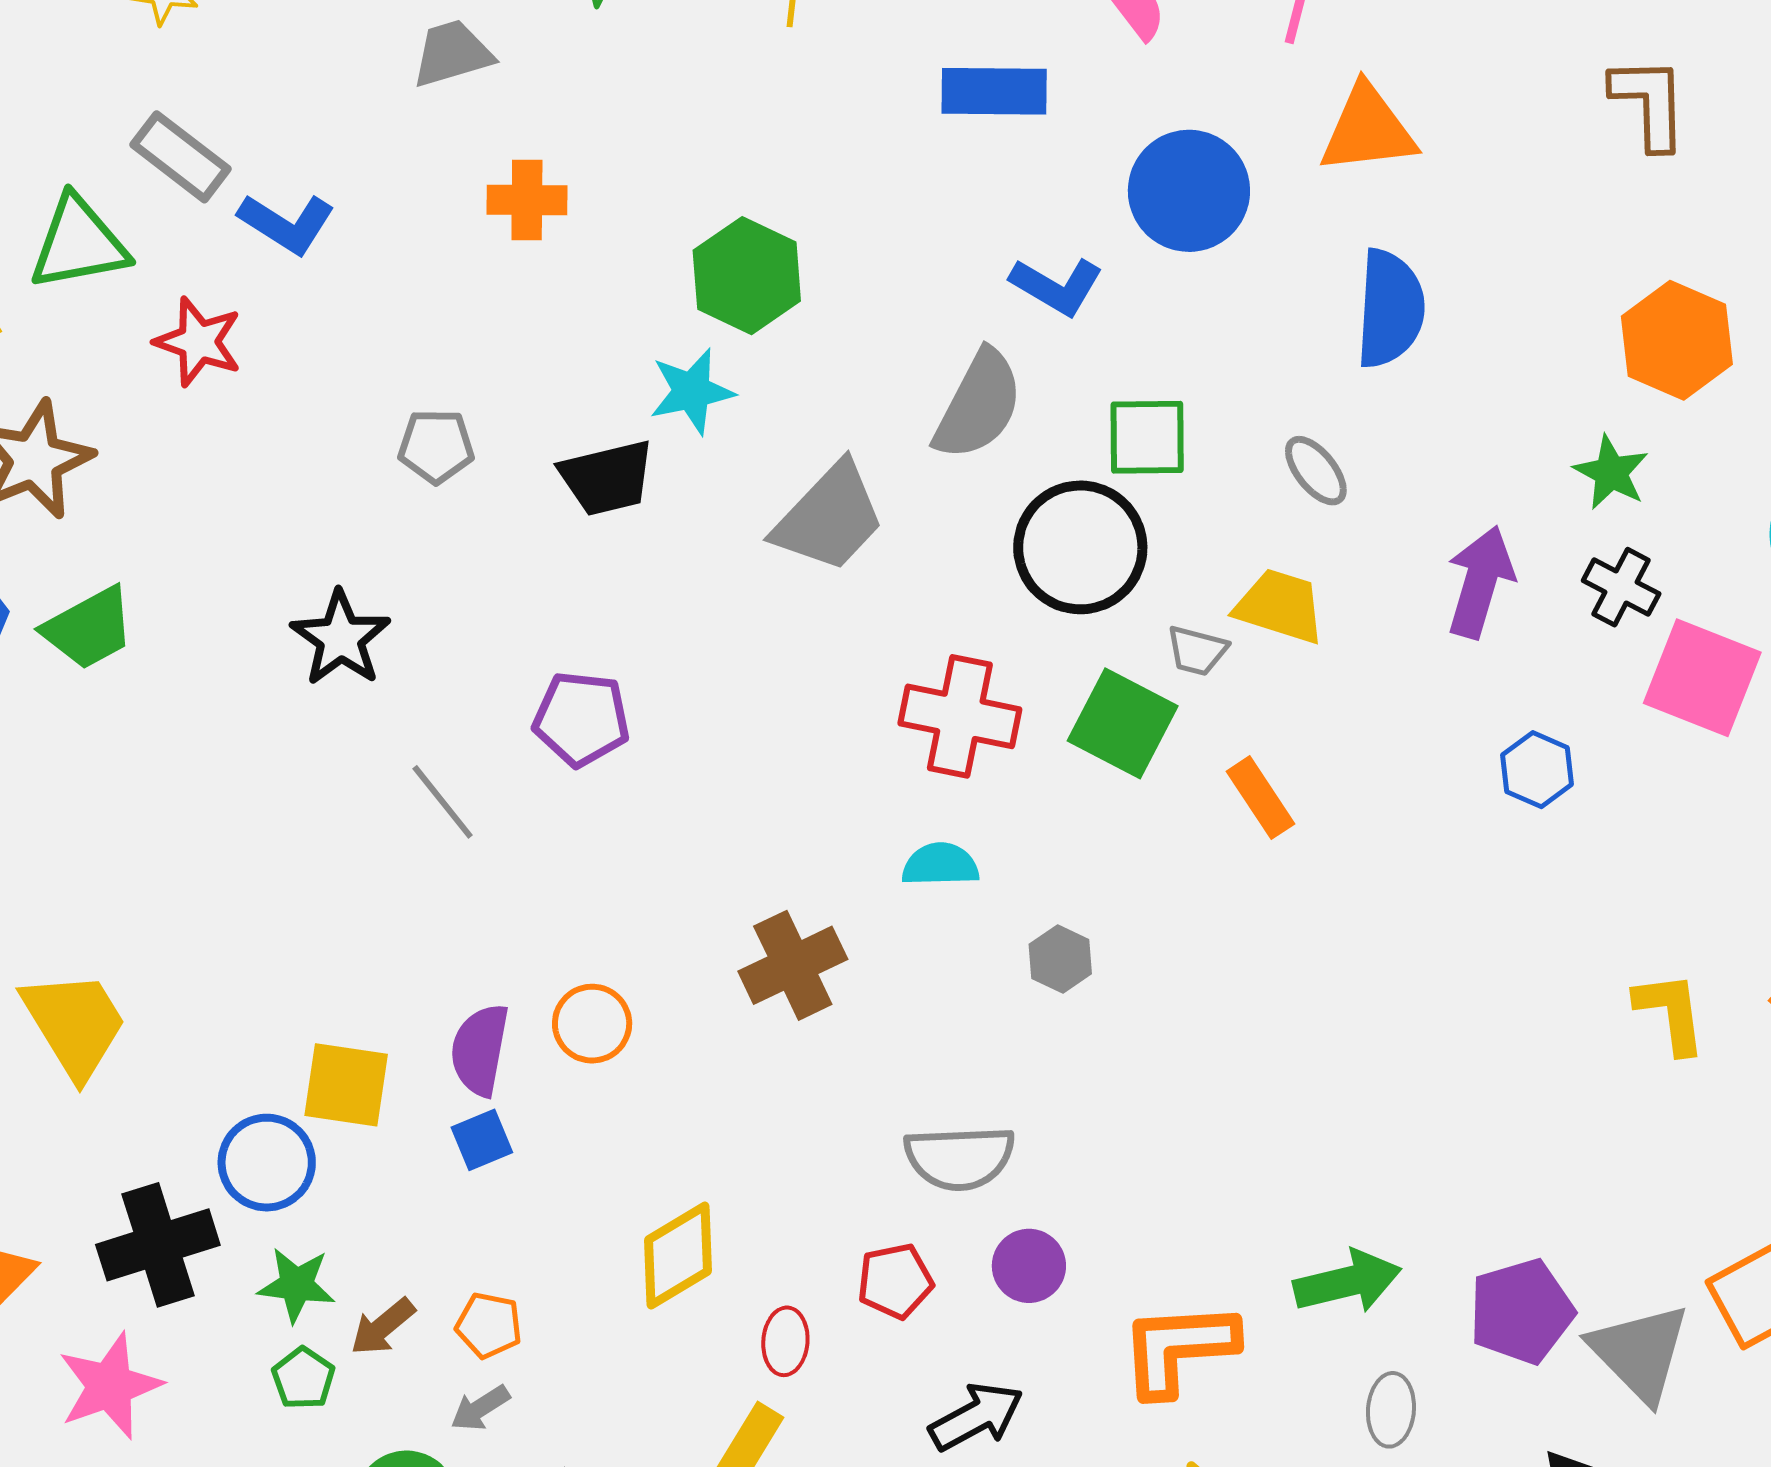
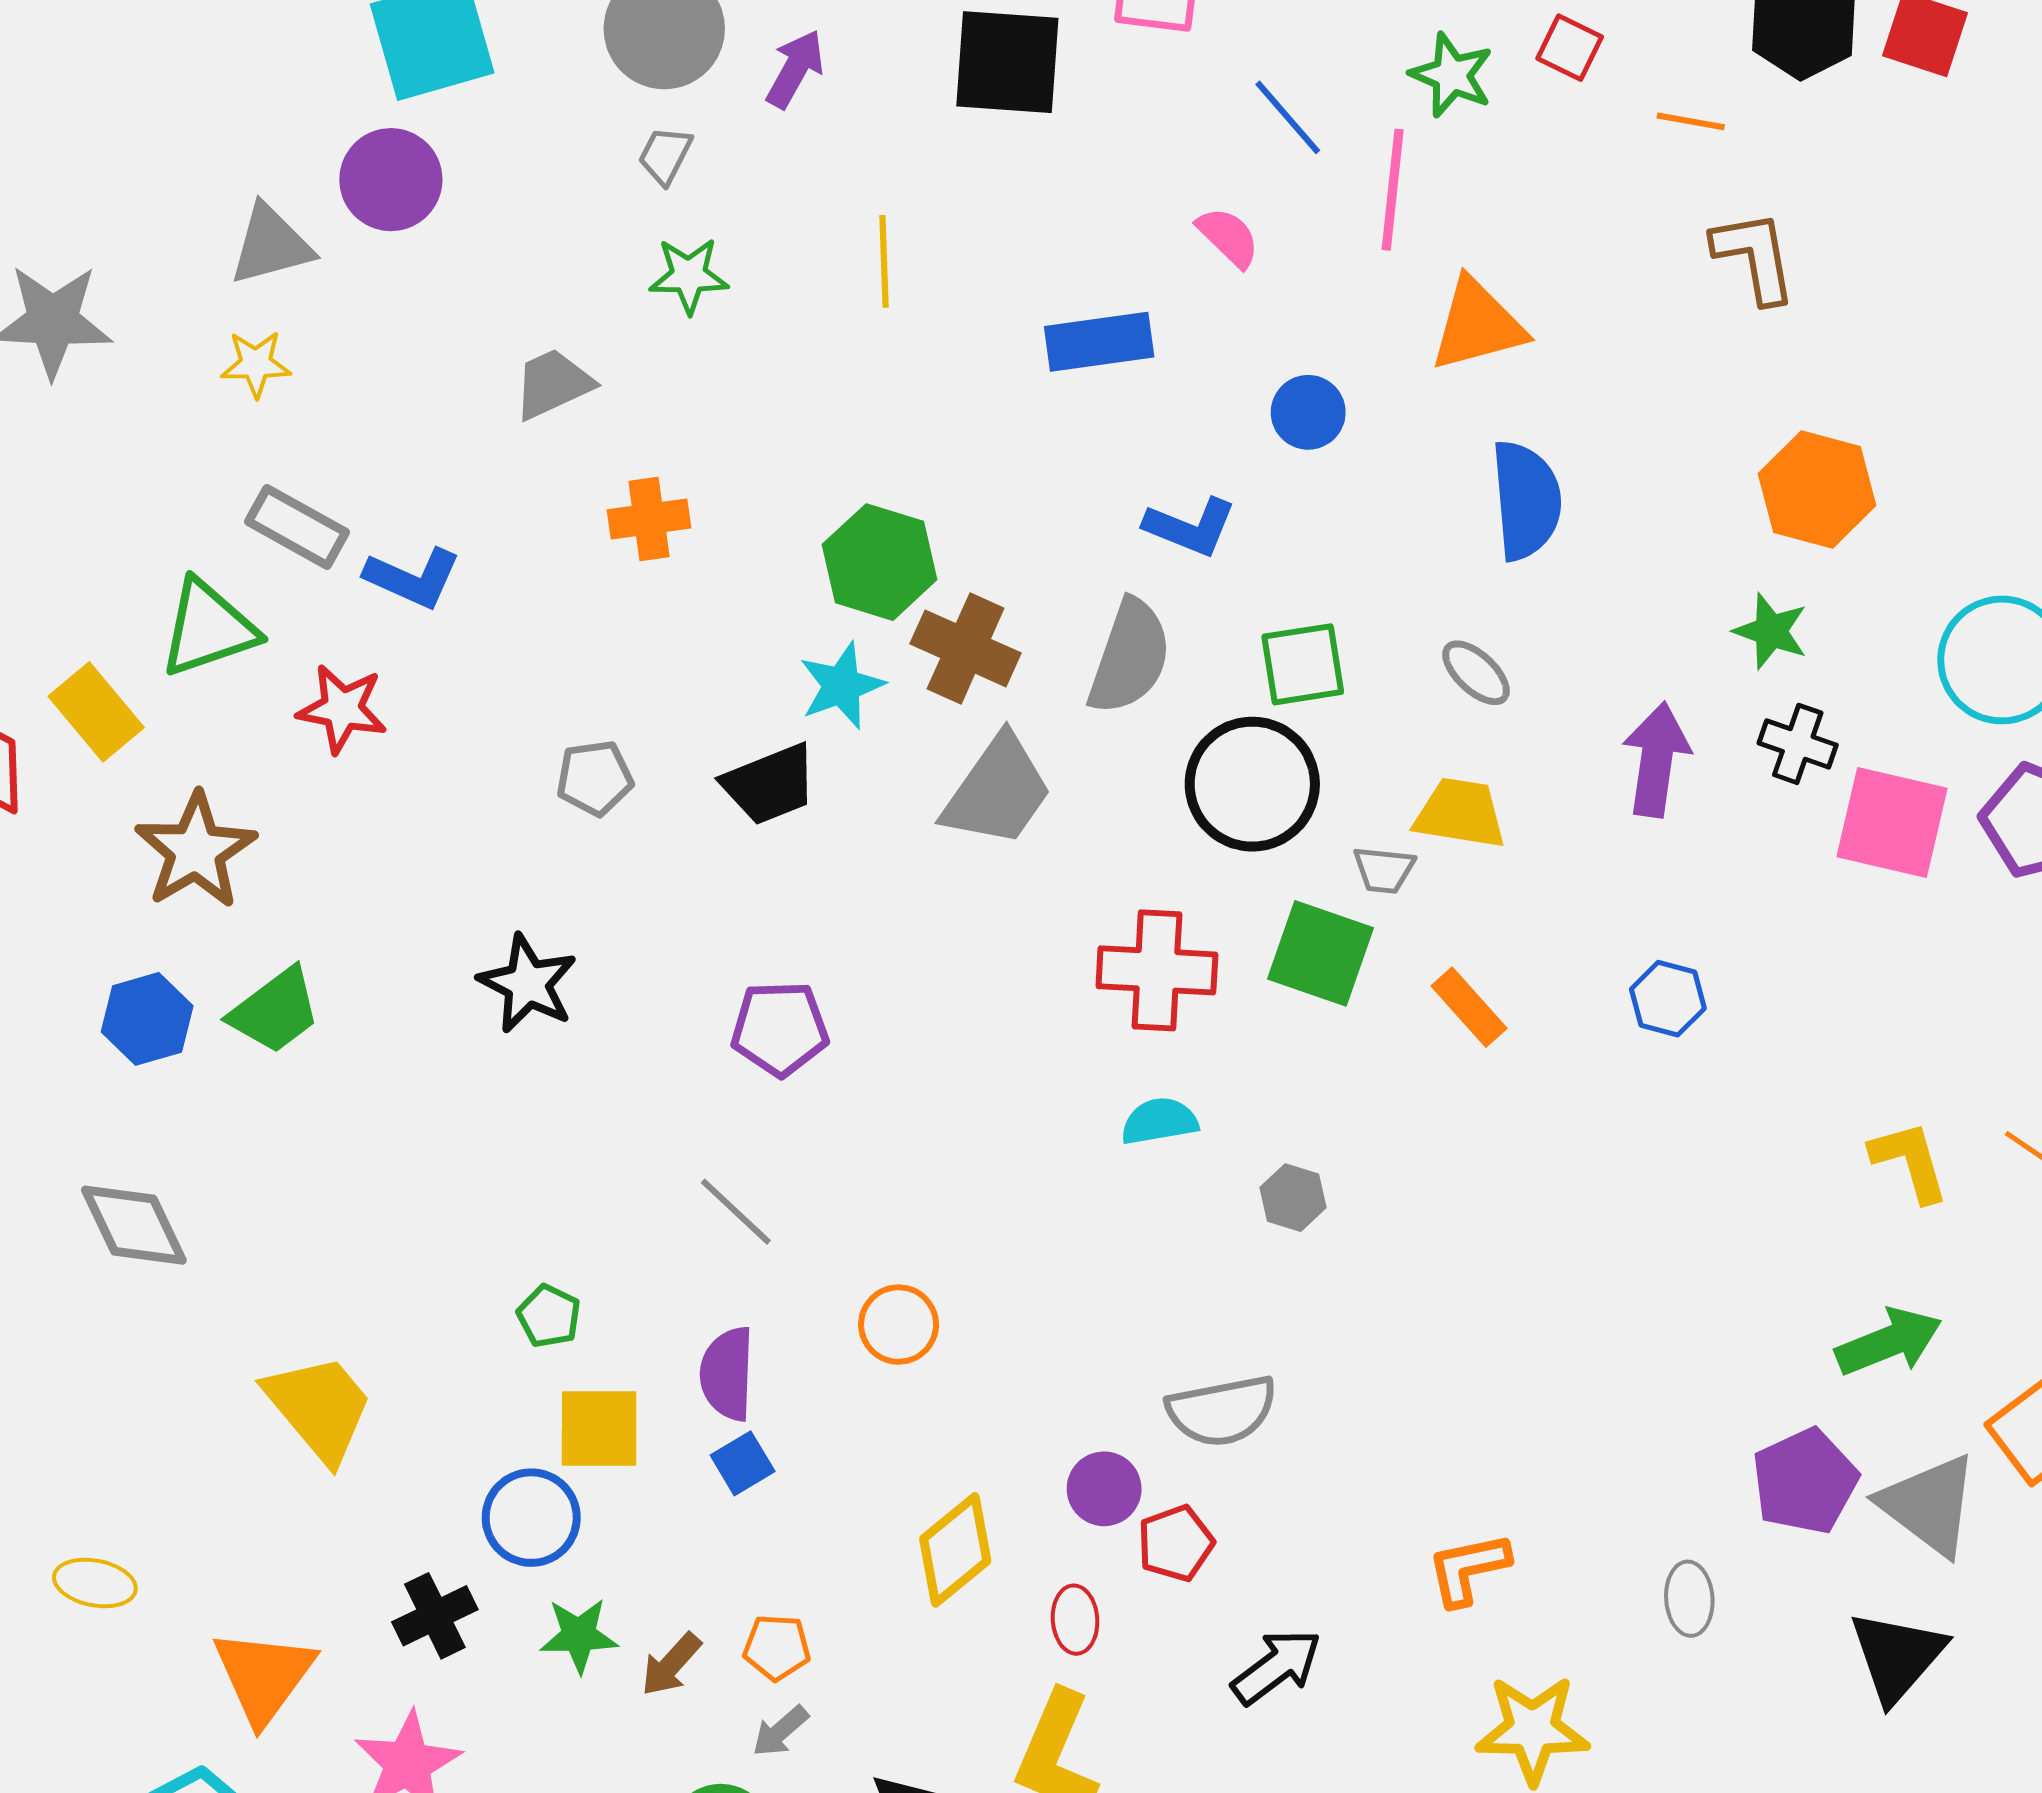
blue circle: (1189, 191) -> (1308, 412), size x0.6
blue hexagon: (1537, 770) -> (1668, 999), moved
gray line: (443, 802) -> (736, 1212), moved
brown cross: (793, 965) -> (966, 648), moved, turned -32
orange circle: (592, 1024) -> (899, 1325), moved
black cross: (158, 1245) -> (435, 1616), size x0.7
purple circle: (1029, 1266) -> (1104, 1489), moved
green arrow: (1348, 1282) -> (1889, 1342), moved
orange L-shape: (1178, 1348) -> (1468, 1569), size x0.7
green pentagon: (303, 1378) -> (549, 1316), moved

